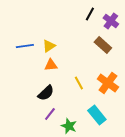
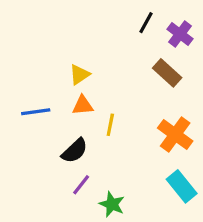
blue line: (25, 46) -> (36, 112), moved
yellow line: (79, 83) -> (110, 125), moved, turned 40
cyan rectangle: (97, 115) -> (182, 186), moved

